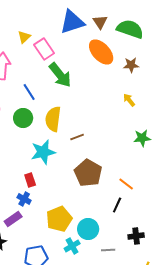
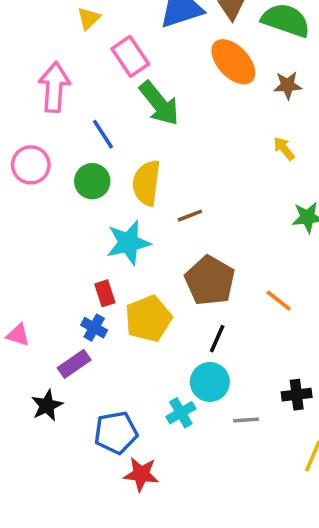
yellow triangle: (24, 37) -> (89, 18), moved
black line: (117, 205) -> (217, 339), moved
yellow pentagon: (59, 219) -> (148, 319), moved

